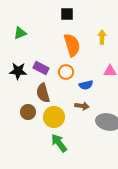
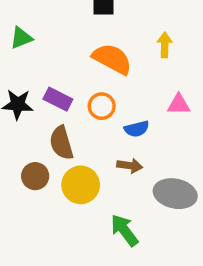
orange semicircle: (72, 45) -> (112, 59), turned -45
green arrow: (59, 143) -> (124, 230), moved

